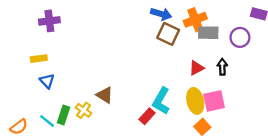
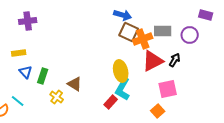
orange cross: (195, 20) -> (143, 39), moved
black arrow: (222, 67) -> (175, 60), turned 32
red triangle: (196, 68) -> (153, 61), size x1.6
yellow ellipse: (195, 101) -> (121, 71), moved
green rectangle: (64, 115) -> (43, 76), moved
cyan line: (47, 121) -> (18, 101), moved

